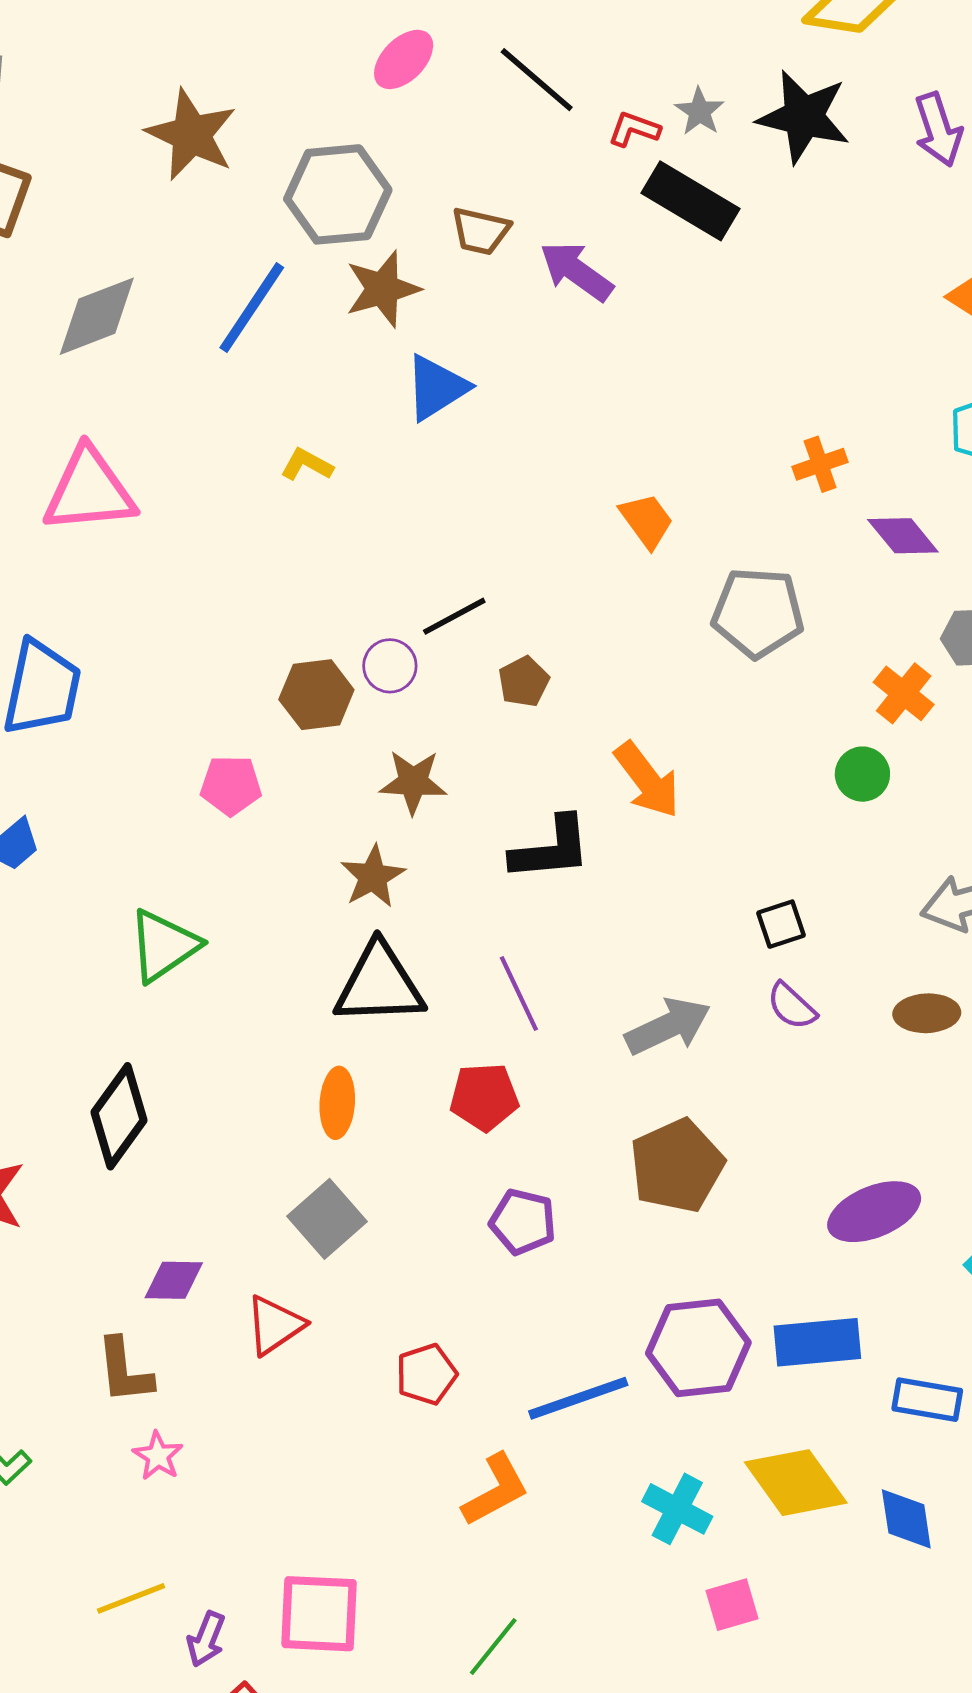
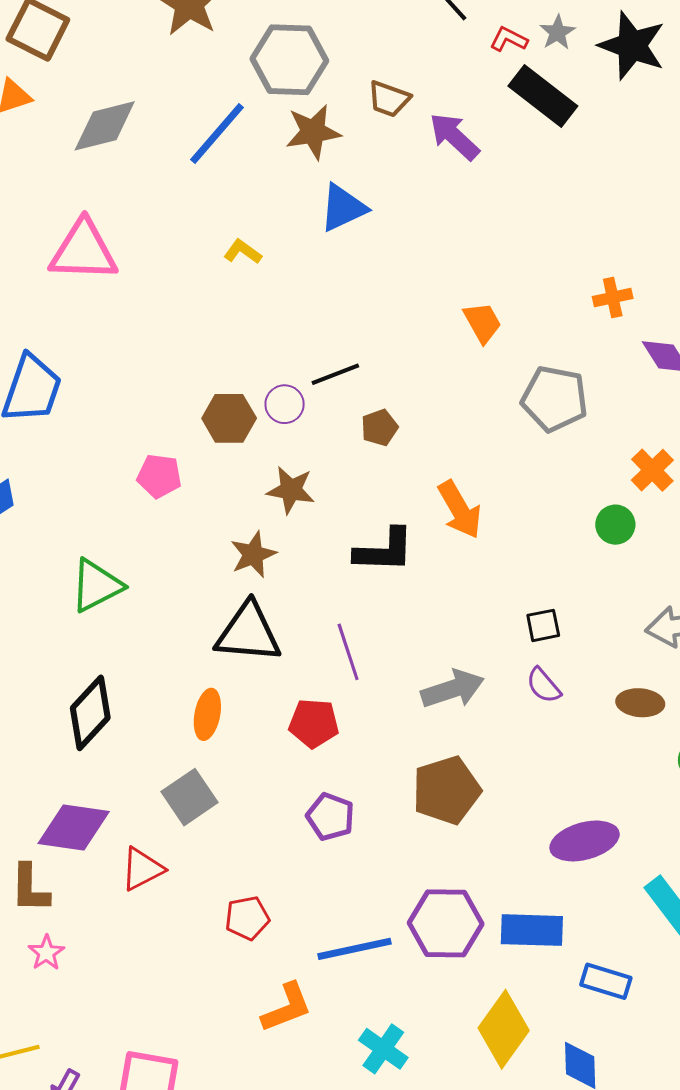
black diamond: (119, 1116) -> (90, 713), moved
purple diamond: (174, 1280) -> (74, 828), size x1.6
yellow diamond: (796, 1483) -> (504, 1029), turned 64
cyan cross: (677, 1509) -> (383, 1049), moved

